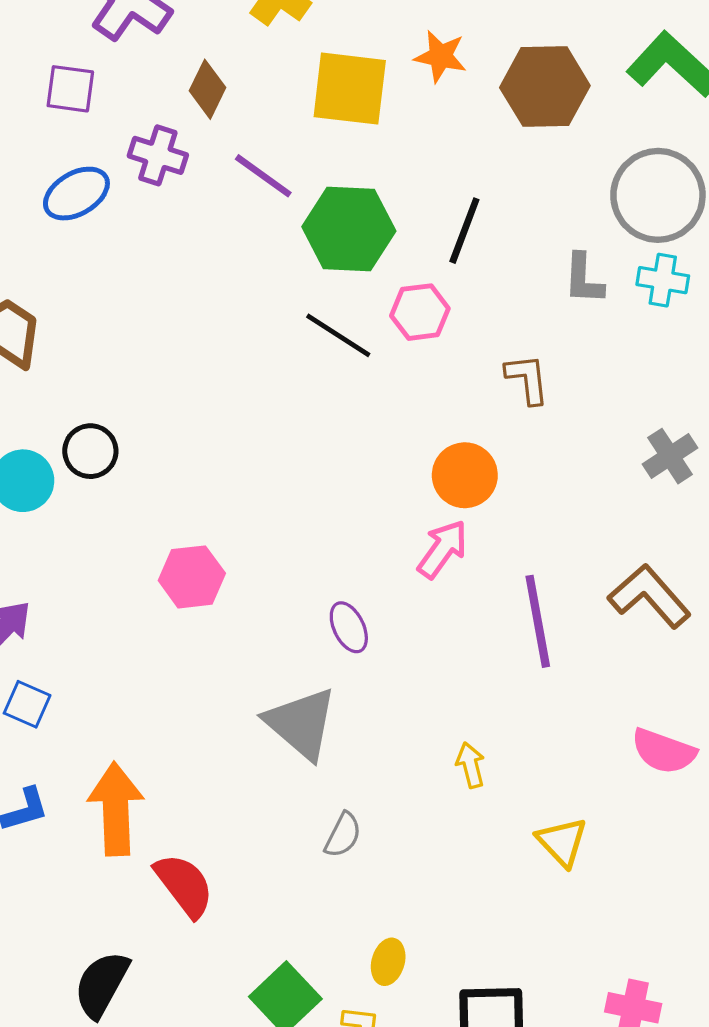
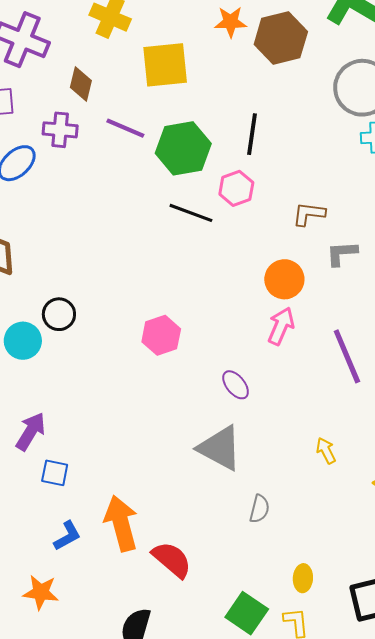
orange star: (440, 56) -> (231, 22), moved
gray L-shape: (584, 279) -> (342, 253), moved, turned 96
brown L-shape: (527, 379) -> (309, 214), turned -64
pink hexagon: (192, 577) -> (161, 335), moved

